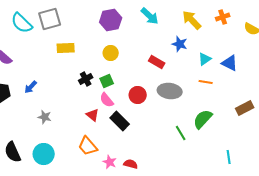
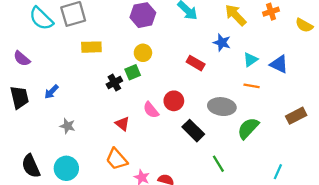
green square: (107, 81) -> (133, 72), moved
gray ellipse: (170, 91) -> (222, 107), moved
pink semicircle: (107, 100) -> (151, 110), moved
black rectangle: (120, 121) -> (193, 131), moved
green line: (181, 133) -> (218, 164), moved
cyan line: (229, 157) -> (278, 172), turned 32

